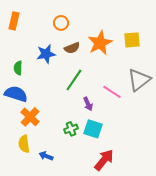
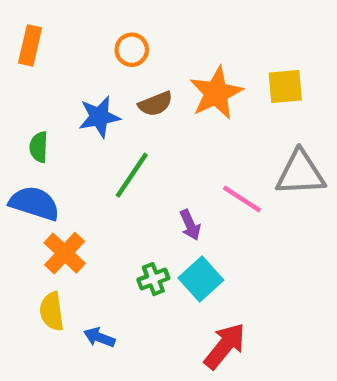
green line: (74, 80) -> (132, 175), moved
gray triangle: (139, 80) -> (300, 173), turned 35
cyan square: (93, 129) -> (201, 279), turned 30

